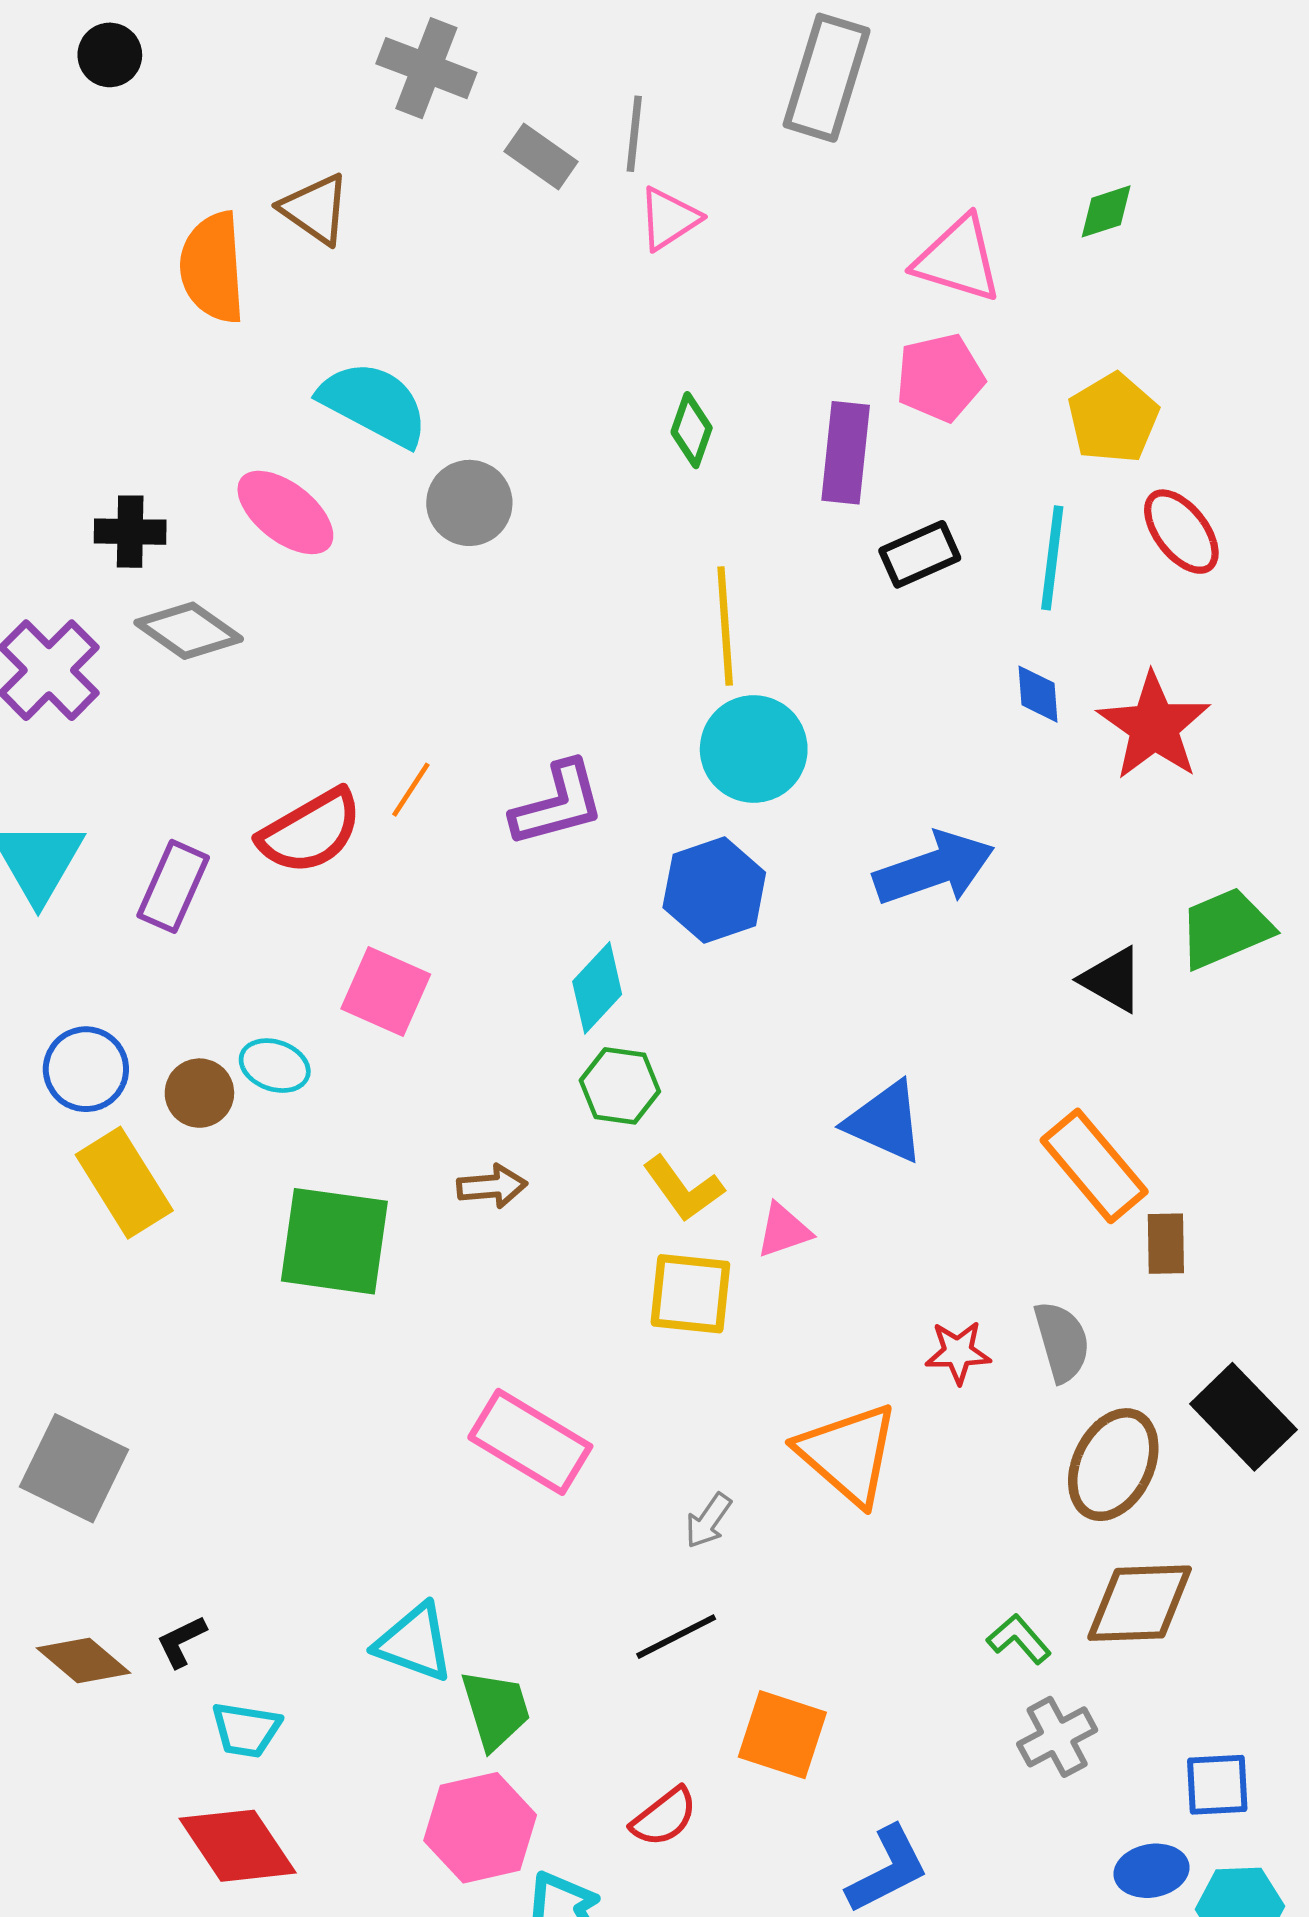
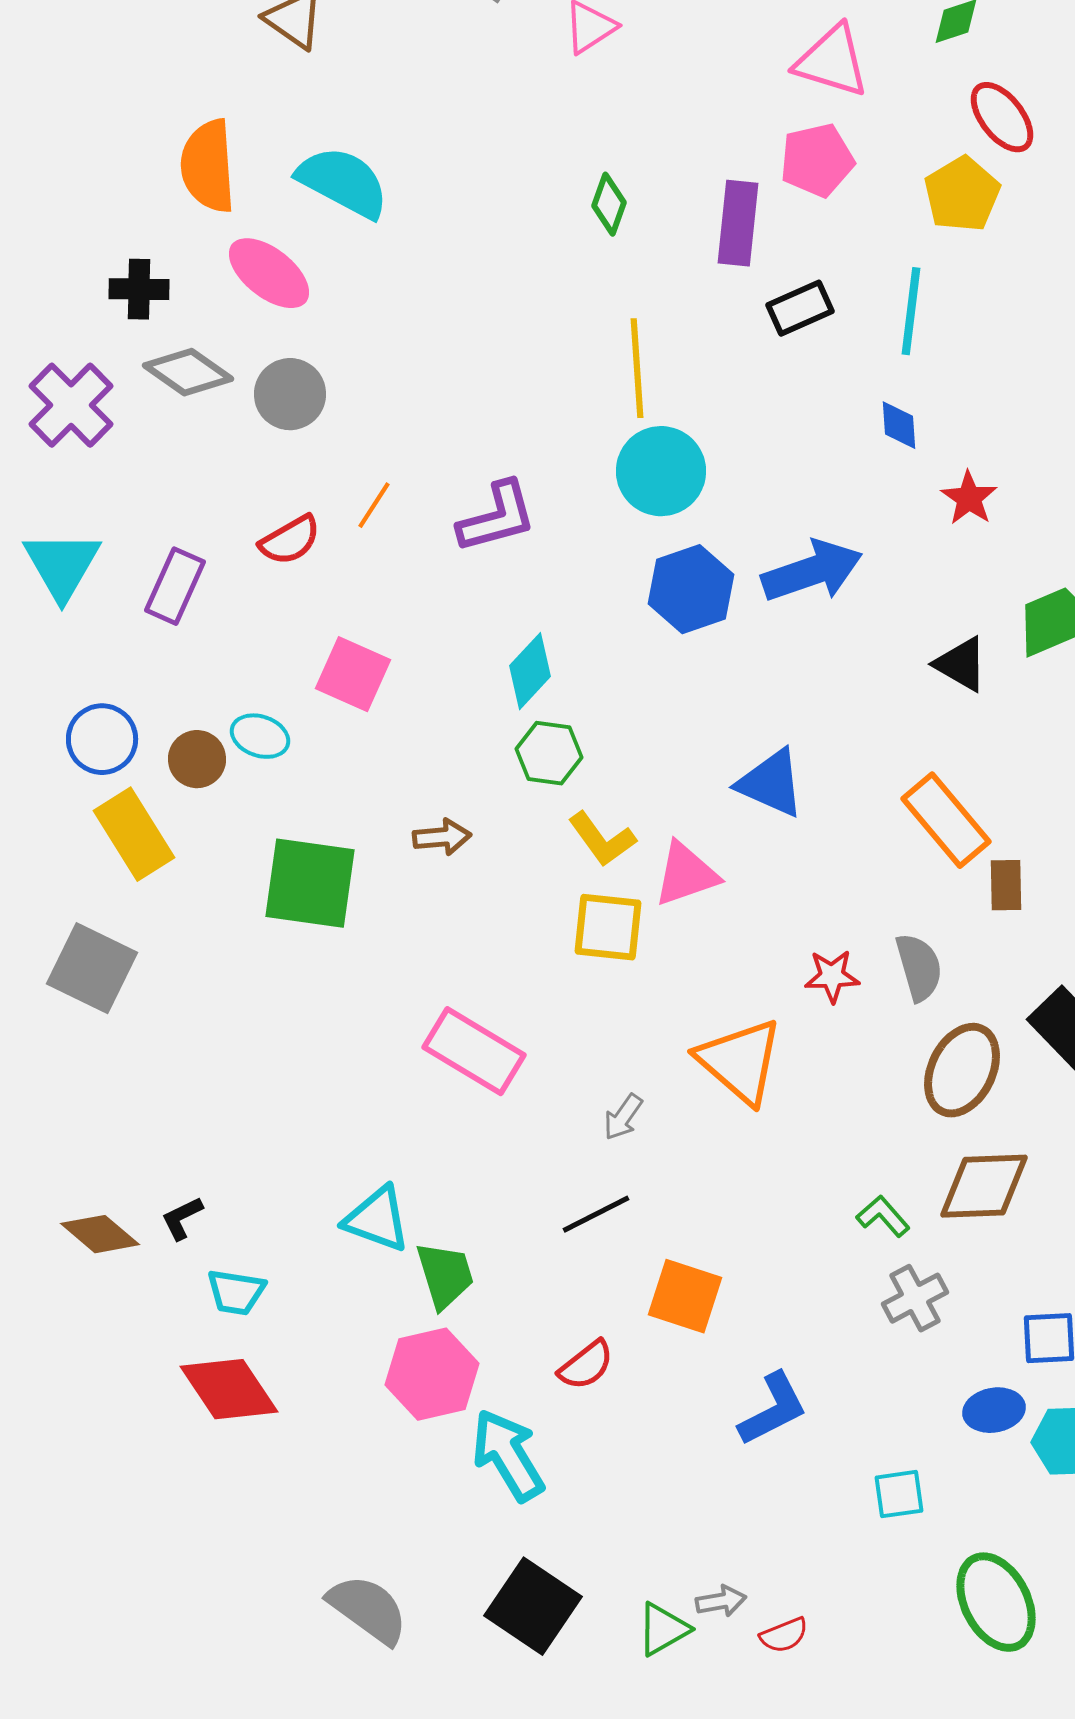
orange semicircle: (213, 268) -> (208, 166), moved
gray circle: (469, 503) -> (290, 394), moved
red ellipse: (1181, 532) -> (1002, 117), moved
red star: (1154, 726) -> (969, 498), moved, size x0.6
red semicircle: (311, 831) -> (290, 540), size x0.7
blue hexagon: (714, 890) -> (691, 589), moved
pink triangle: (784, 1230) -> (686, 874), size x1.4
gray square: (74, 1468) -> (92, 968), moved

